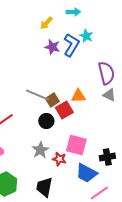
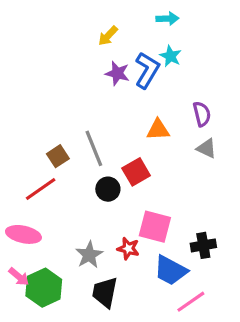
cyan arrow: (73, 12) -> (167, 19), moved
purple semicircle: (106, 73) -> (202, 114), size x0.7
gray line: (37, 95) -> (94, 148), turned 45
orange triangle: (78, 96) -> (158, 130), moved
brown square: (52, 100) -> (58, 156), moved
gray star: (40, 150) -> (89, 255), moved

